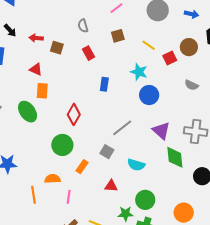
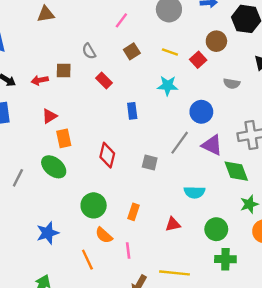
brown square: (57, 48) -> (64, 71), moved
red triangle: (36, 69) -> (49, 116), turned -40
blue circle: (149, 95) -> (201, 112), moved
gray line: (122, 128) -> (180, 143), moved
green circle: (62, 145) -> (94, 205), moved
gray square: (107, 152) -> (150, 163), moved
orange semicircle: (52, 179) -> (104, 235), turned -119
green star: (126, 214) -> (249, 204), moved

